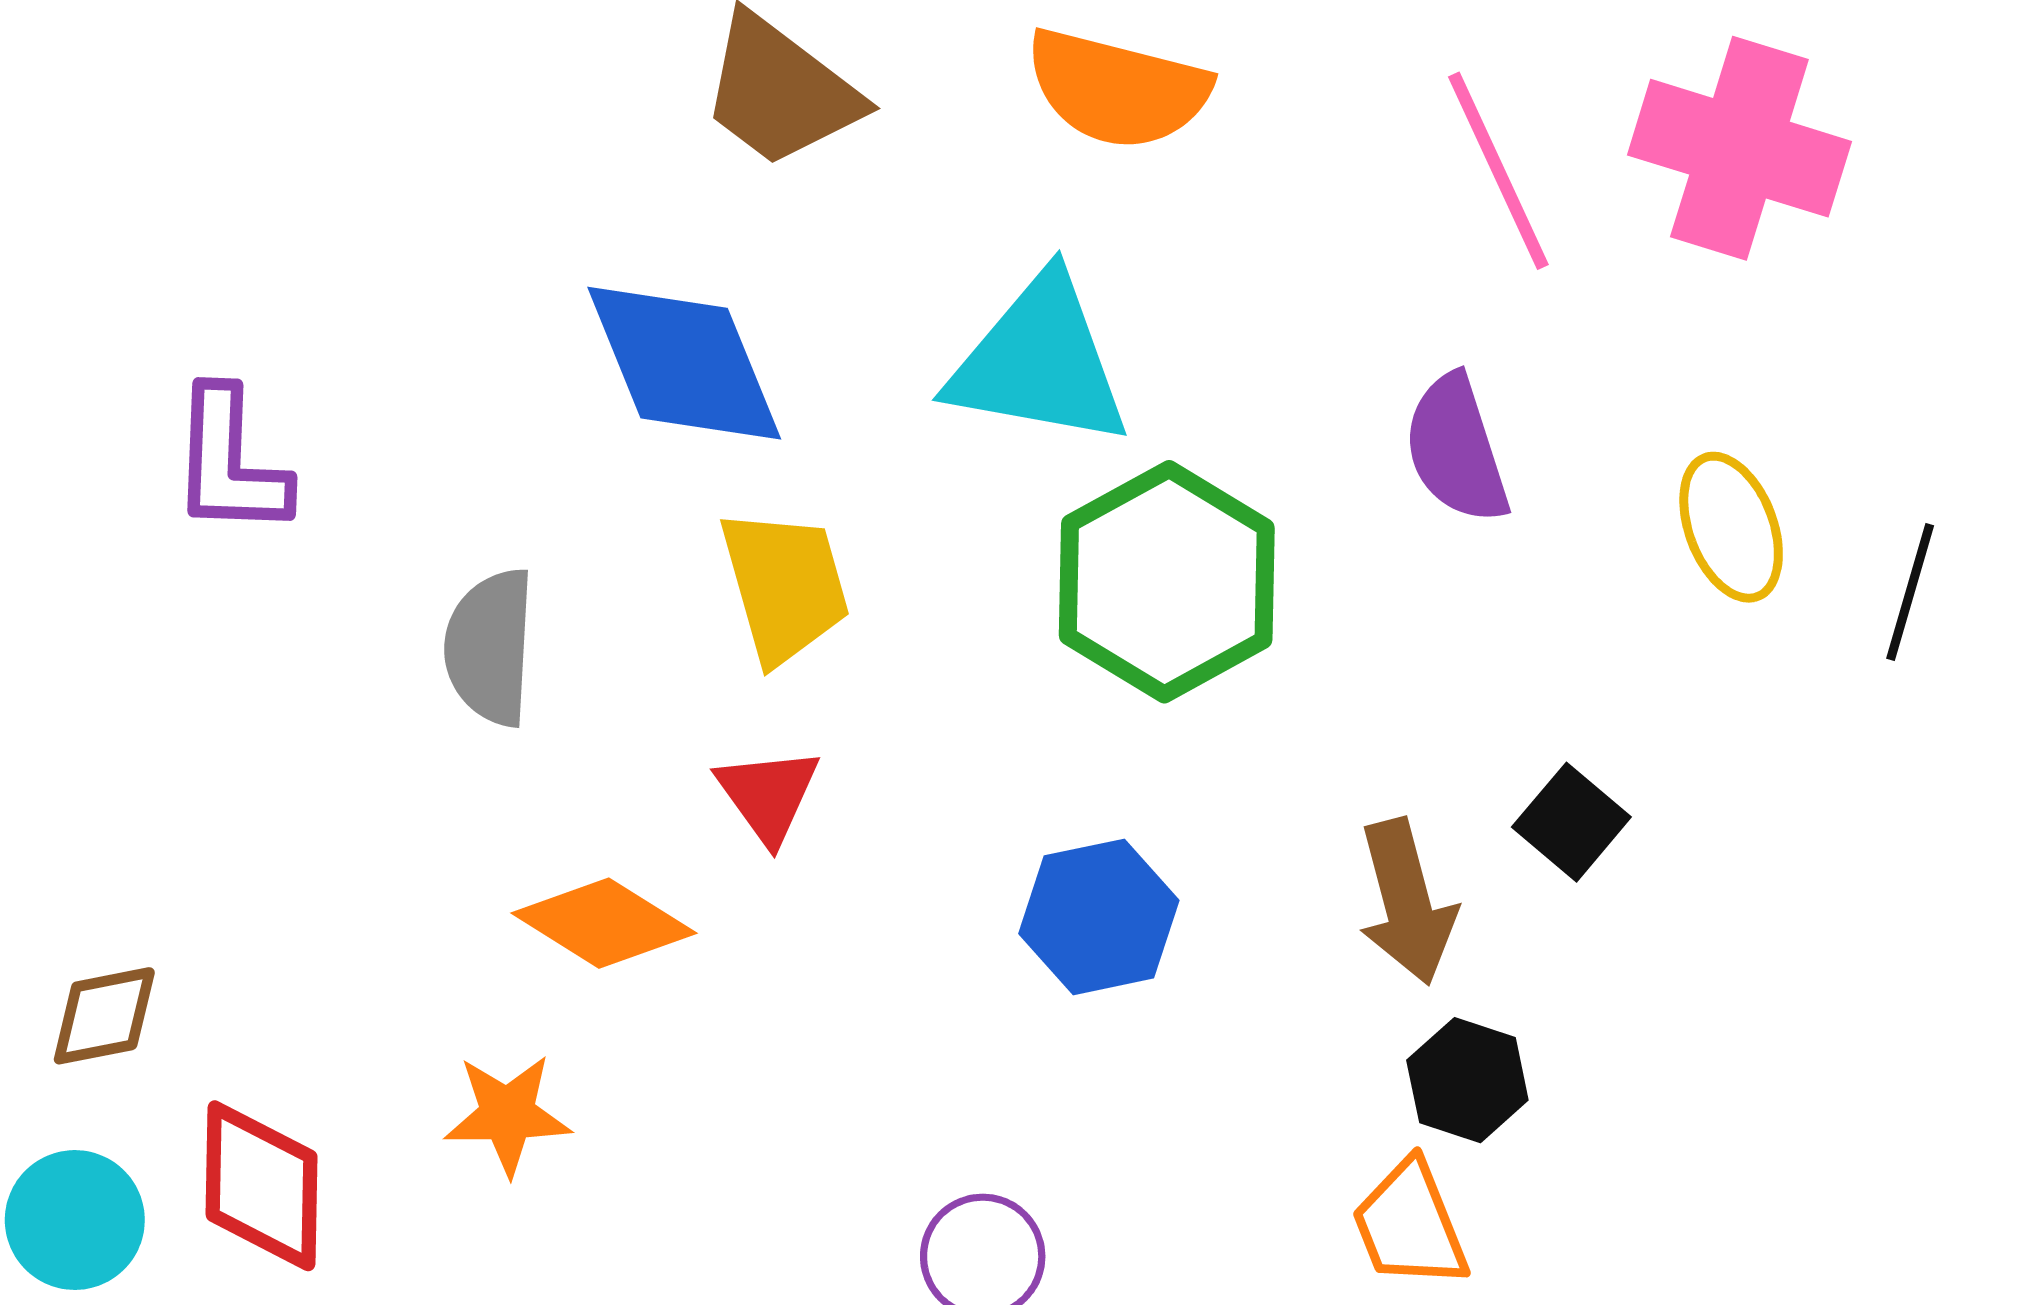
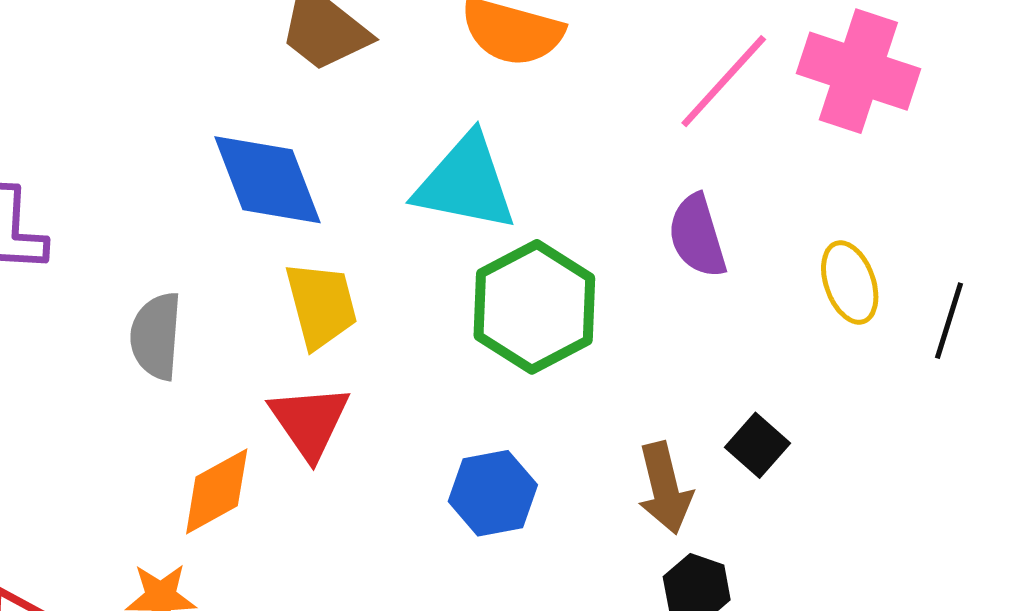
pink line: (1498, 171) -> (724, 81), turned 66
red triangle: (768, 795) -> (310, 422), size x1.4
orange diamond: (604, 923) -> (217, 491), turned -62

